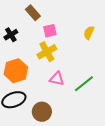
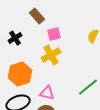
pink triangle: (57, 79) -> (47, 93), moved

